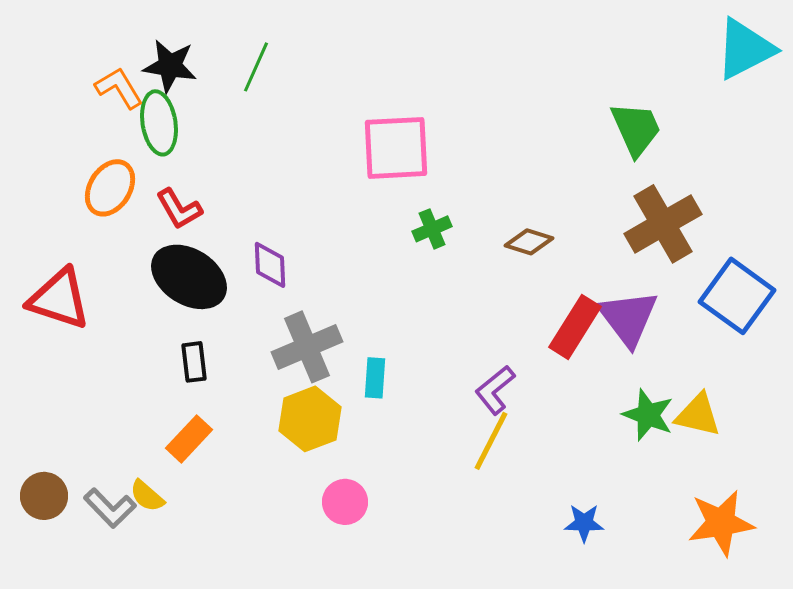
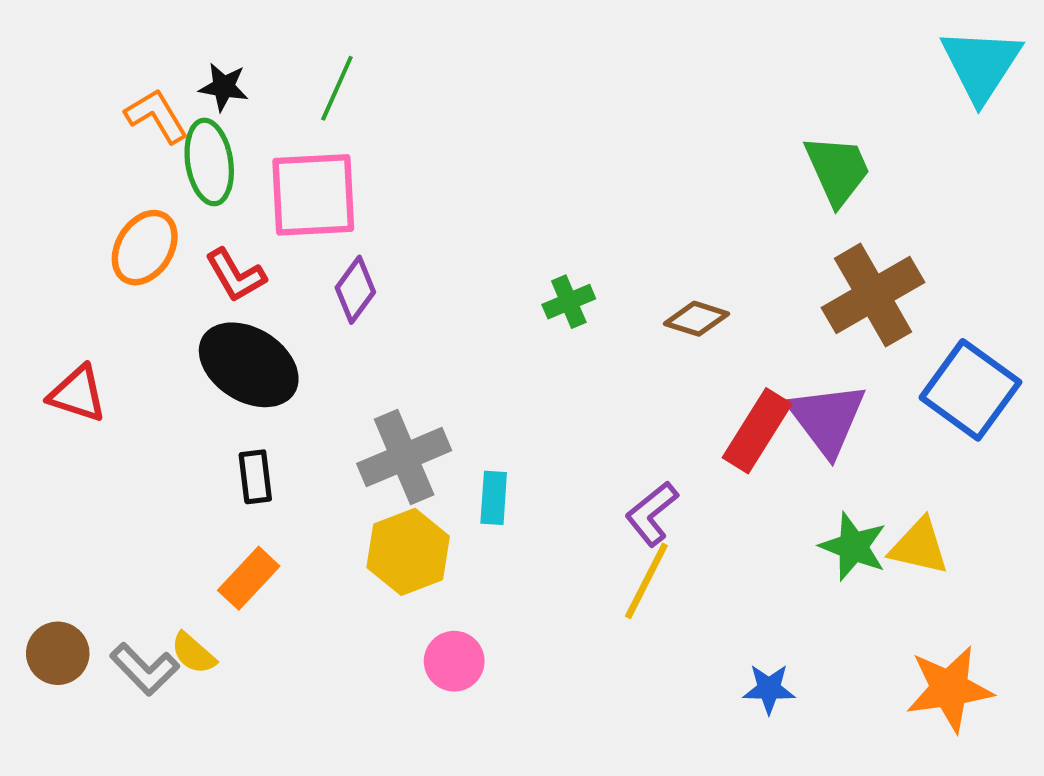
cyan triangle: (745, 49) -> (981, 65), turned -30
black star: (170, 66) -> (224, 87), size x0.7
pink square: (396, 148) -> (313, 195), moved
purple diamond: (270, 265) -> (355, 290), moved, turned 39
red triangle: (59, 299) -> (77, 394), size x0.7

